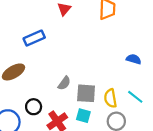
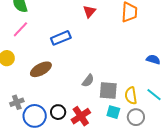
black circle: (34, 107) -> (58, 112), moved
cyan square: (83, 116) -> (113, 112), moved

